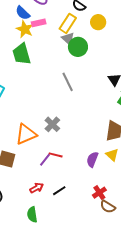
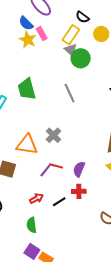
pink rectangle: (39, 23) -> (42, 34), turned 72
green trapezoid: (22, 54) -> (27, 89), moved
orange triangle: (26, 134) -> (27, 145), turned 30
purple semicircle: (92, 159) -> (79, 169), moved
red cross: (99, 193) -> (79, 191), moved, turned 32

